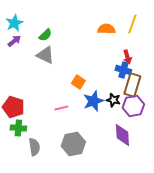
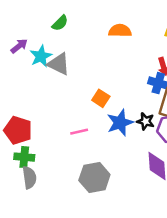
cyan star: (14, 23) -> (41, 56), moved
orange semicircle: (106, 29) -> (120, 31), moved
green semicircle: (45, 35) -> (60, 23), moved
gray semicircle: (34, 147) -> (29, 177), moved

